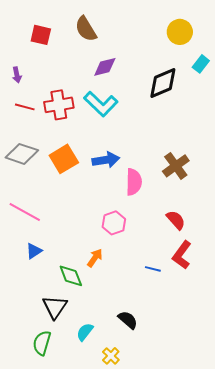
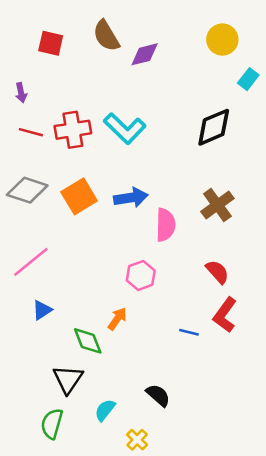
purple diamond: (105, 67) -> (145, 54), moved
black diamond: (163, 83) -> (214, 127), moved
pink line: (25, 212) -> (31, 262), turned -68

